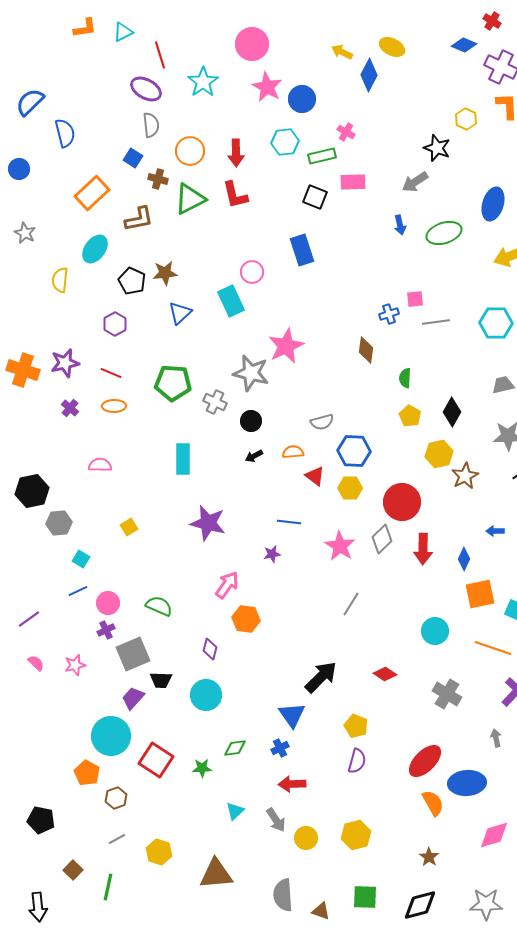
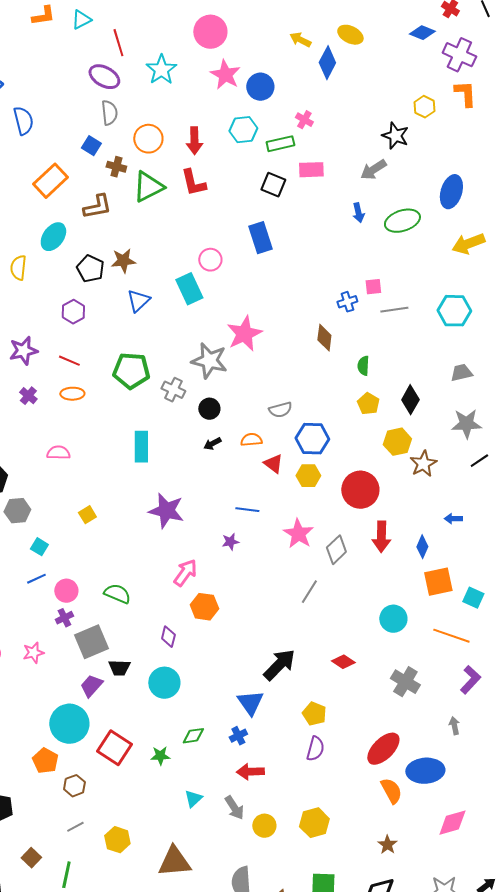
gray diamond: (382, 539) -> (336, 550), moved

